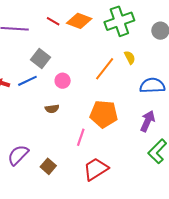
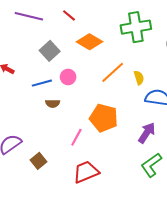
orange diamond: (79, 21) -> (89, 42), moved
yellow semicircle: (130, 57) -> (139, 78), moved
blue line: (27, 81) -> (42, 83), moved

